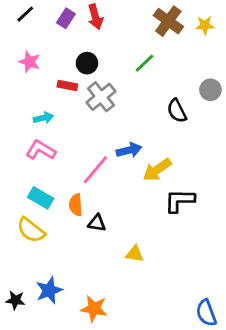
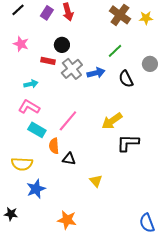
green line: (144, 63) -> (115, 51), moved
blue arrow: (129, 150) -> (96, 73), moved
cyan rectangle: (41, 198) -> (37, 130), moved
yellow semicircle: (31, 230) -> (22, 164), turned -35
yellow triangle: (135, 254) -> (96, 181), turned 40
blue star: (49, 290) -> (36, 189), moved

